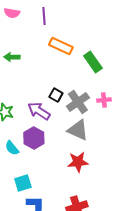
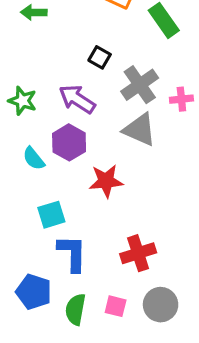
black square: (56, 95) -> (100, 57), moved
pink cross: (104, 100) -> (181, 99), moved
red star: (78, 162) -> (106, 181), moved

